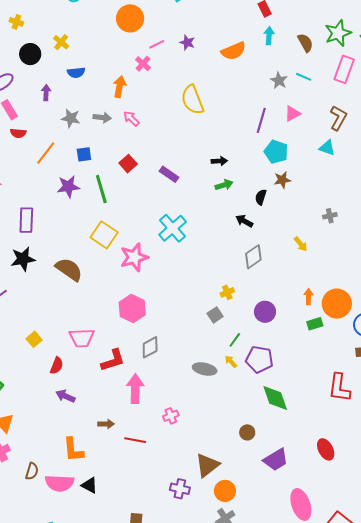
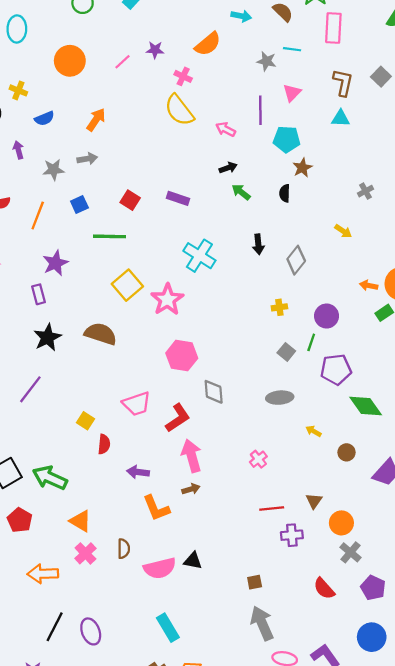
orange circle: (130, 18) -> (70, 61), moved
cyan arrow: (269, 36) -> (241, 16), turned 114
pink cross: (143, 64) -> (183, 76), moved
orange arrow: (120, 87) -> (96, 120), turned 40
pink arrow: (131, 119) -> (226, 129), moved
green arrow: (224, 185) -> (241, 192), turned -108
purple star: (68, 187) -> (55, 263), moved
green line: (101, 189) -> (110, 236), turned -56
purple rectangle: (26, 220) -> (38, 294), size x0.7
black arrow: (244, 221) -> (258, 244), moved, turned -108
yellow square: (104, 235) -> (127, 285), turned 32
yellow cross: (227, 292) -> (279, 307), turned 32
orange arrow: (308, 297) -> (369, 285), turned -63
gray square: (215, 315) -> (286, 352), moved
green line: (235, 340) -> (311, 342), moved
gray diamond: (150, 347) -> (214, 392), turned -50
yellow arrow: (231, 362) -> (313, 431), moved
red semicircle: (57, 366) -> (104, 444), moved
pink arrow: (135, 389) -> (192, 456), moved
red line: (135, 440) -> (272, 509), moved
orange L-shape: (73, 450) -> (156, 508), moved
brown triangle: (207, 465) -> (314, 501), size x0.6
brown semicircle: (32, 471) -> (124, 549), moved

